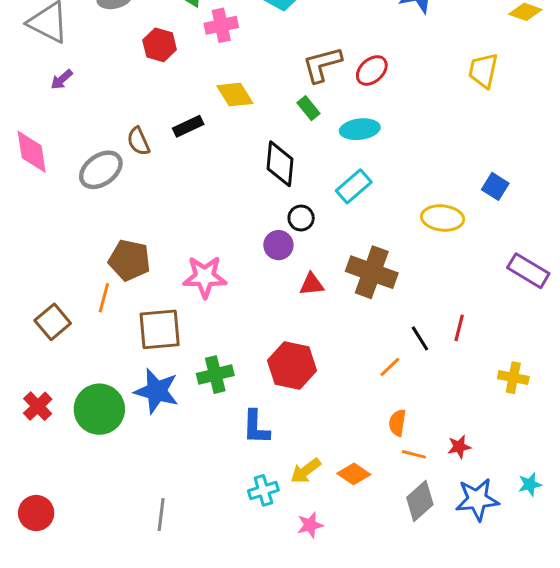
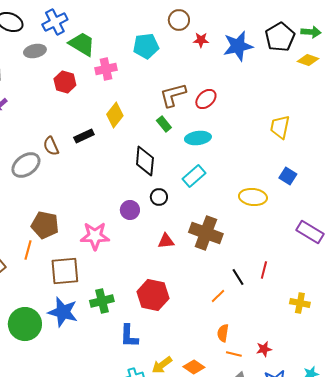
yellow trapezoid: (483, 70) -> (280, 127), moved
yellow diamond: (235, 95) -> (115, 115), turned 70
purple circle: (278, 245) -> (130, 210), moved

